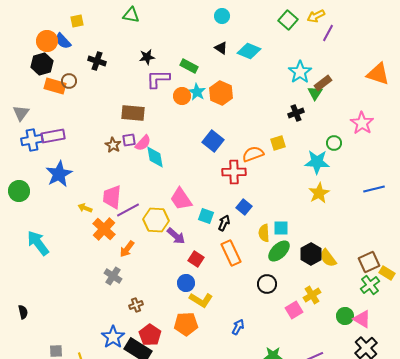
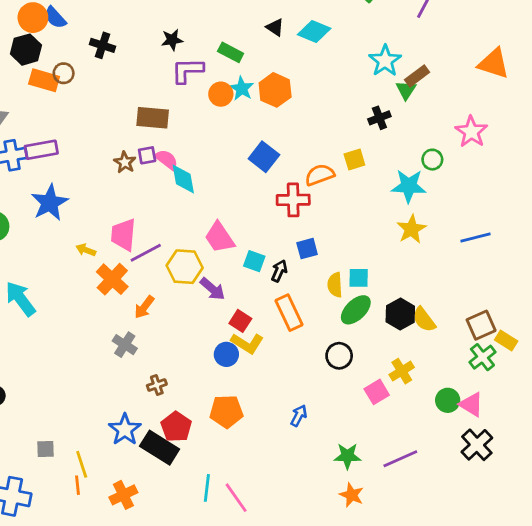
pink semicircle: (143, 143) -> (167, 160), turned -96
blue line: (374, 189) -> (475, 237), moved
blue square: (244, 207) -> (307, 249), turned 35
yellow L-shape: (201, 300) -> (247, 343), moved

